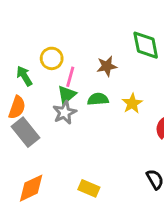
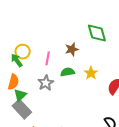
yellow circle: (52, 58) -> (23, 52), moved
green triangle: (67, 95) -> (20, 95), moved
gray rectangle: (26, 132) -> (22, 109), moved

